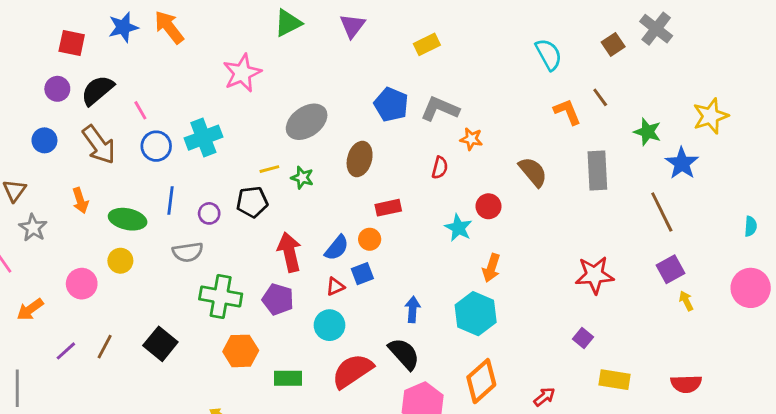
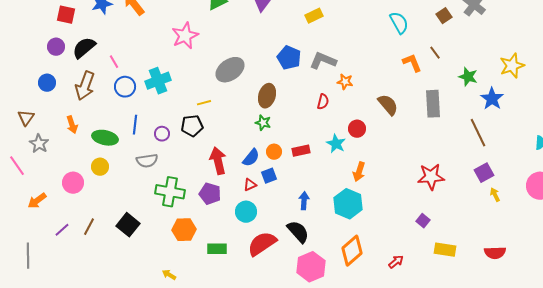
brown arrow: (99, 145) -> (85, 86), turned 56
green star: (302, 178) -> (263, 123), moved
red rectangle: (388, 208) -> (301, 151), moved

